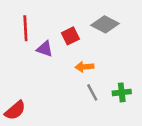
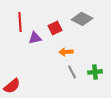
purple triangle: (45, 49) -> (35, 38), turned -32

